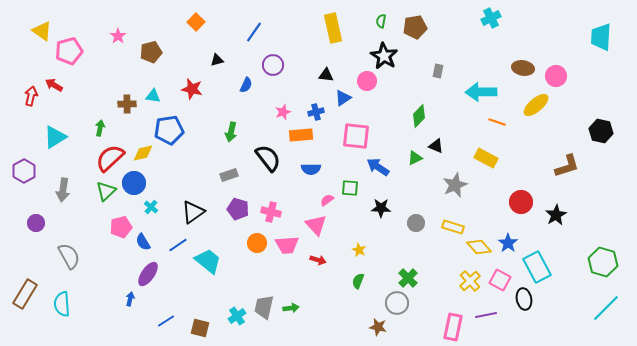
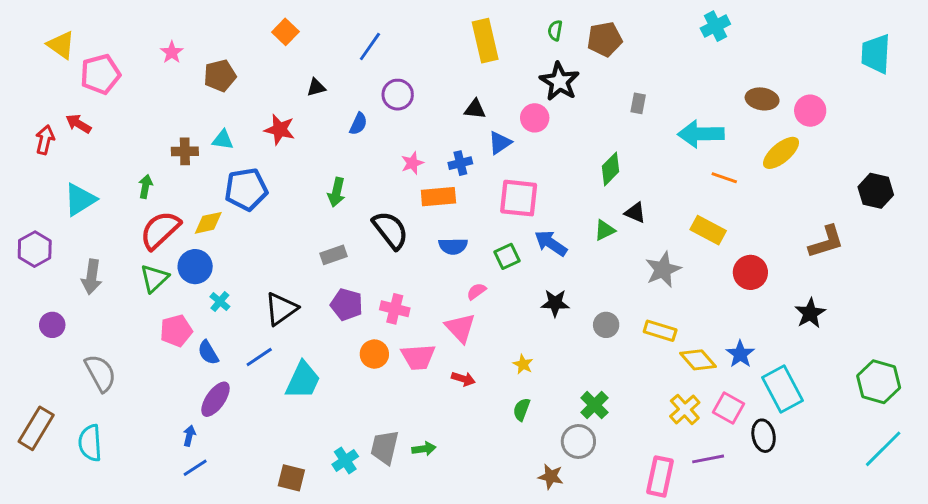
green square: (350, 188) -> (507, 256), moved, turned -30
red circle: (521, 202) -> (750, 272), moved
cyan trapezoid: (208, 261) -> (303, 380), turned 76
blue line: (166, 321) -> (195, 468), moved

